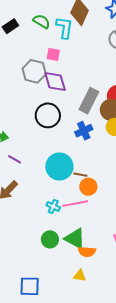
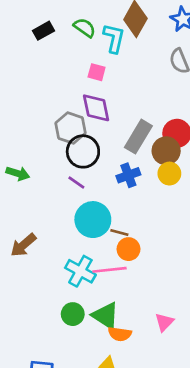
gray hexagon: (34, 71) -> (71, 128), moved
purple line: (15, 159) -> (76, 183), moved
cyan cross: (53, 206) -> (80, 271), size x1.6

